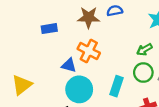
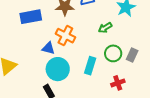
blue rectangle: (49, 29) -> (31, 17), size x1.5
green arrow: (144, 49) -> (105, 28), moved

